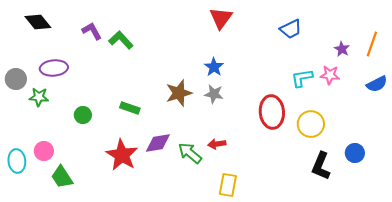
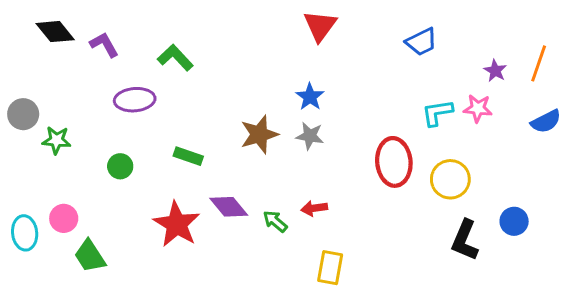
purple L-shape: (92, 31) -> (104, 45), moved
purple ellipse: (54, 68) -> (135, 100), moved
purple diamond: (158, 143) -> (229, 207), turned 60
green arrow: (190, 153) -> (275, 221), size x0.7

